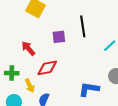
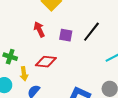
black line: (83, 26) -> (91, 32), turned 30
red arrow: (28, 48) -> (39, 29), moved

